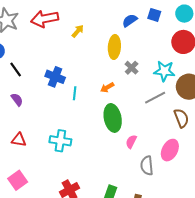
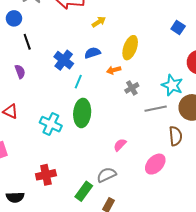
blue semicircle: (130, 20) -> (92, 53), moved
gray cross: (132, 68) -> (132, 88), moved
orange arrow: (107, 87) -> (114, 70), moved
green ellipse: (113, 118) -> (82, 113), moved
gray semicircle: (147, 166) -> (107, 175), moved, turned 54

